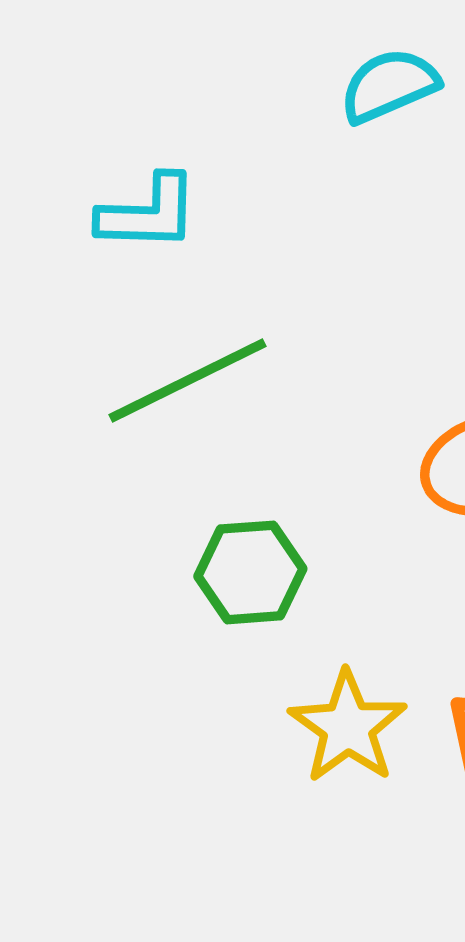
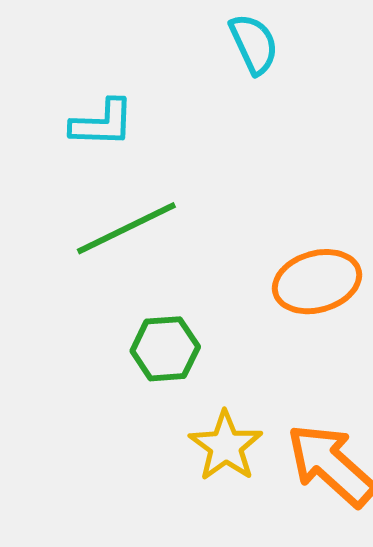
cyan semicircle: (389, 85) -> (254, 44), turned 88

